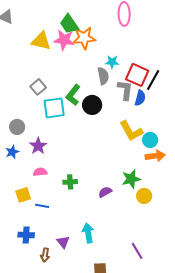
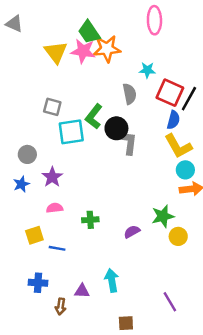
yellow triangle: (41, 41) -> (56, 52), turned 40
cyan star: (112, 62) -> (147, 70), moved
gray square: (38, 87) -> (52, 107), turned -35
gray L-shape: (125, 90) -> (128, 143), moved
yellow L-shape: (131, 131) -> (178, 146), moved
purple triangle: (63, 242) -> (82, 291), turned -48

